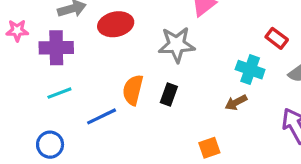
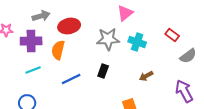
cyan cross: (250, 70) -> (137, 42), moved
orange semicircle: (133, 90) -> (58, 50), moved
blue line: (102, 116) -> (71, 79), moved

